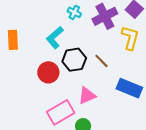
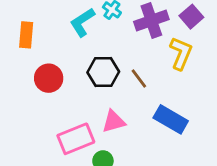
cyan L-shape: (55, 38) -> (82, 22), moved
red circle: (48, 72) -> (49, 78), moved

